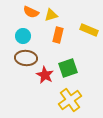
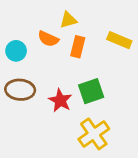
orange semicircle: (31, 12) -> (48, 39), moved
cyan circle: (23, 36) -> (16, 51), moved
brown ellipse: (26, 58) -> (20, 90), moved

